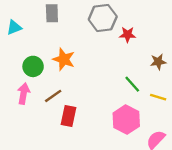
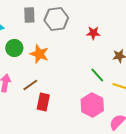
gray hexagon: (103, 18) -> (56, 19), moved
green circle: (33, 66) -> (14, 48), moved

